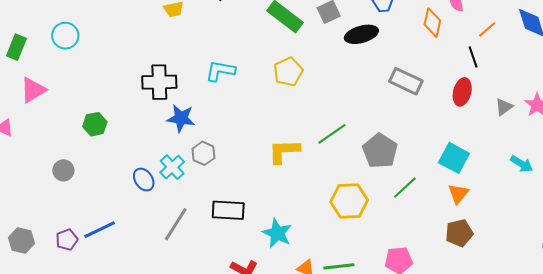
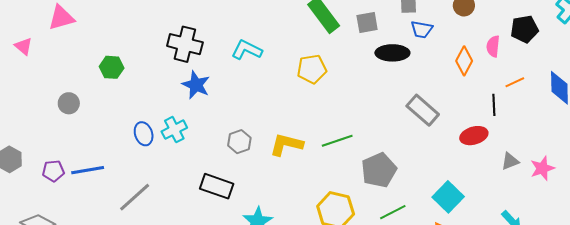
red ellipse: (462, 92) -> (474, 136), turned 44
gray hexagon: (203, 153) -> (239, 142), moved
gray line: (176, 224) -> (135, 197), moved

